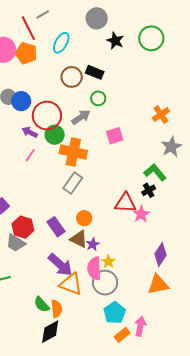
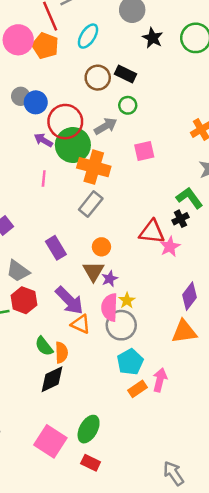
green circle: (55, 135) -> (73, 145), size x1.5
pink line: (30, 155) -> (44, 178), moved, turned -32
red hexagon: (23, 227) -> (24, 300), moved
purple rectangle: (56, 227) -> (56, 248), moved
brown triangle: (79, 239) -> (93, 271), turned 30
orange triangle: (71, 284) -> (81, 324), size x0.7

